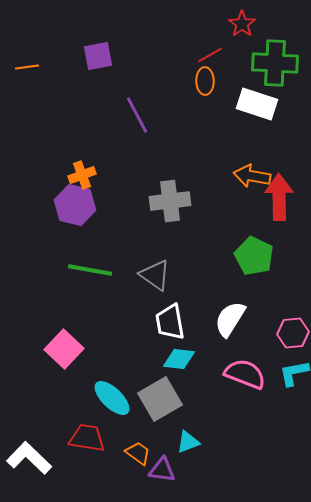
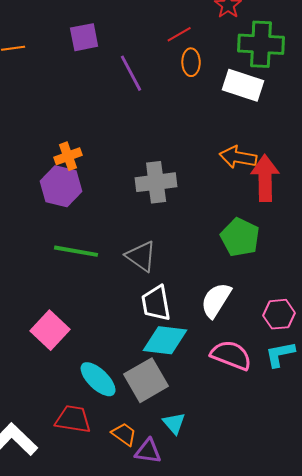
red line: (210, 55) -> (179, 34), moved
purple line: (137, 115) -> (131, 73), moved
cyan diamond: (179, 359) -> (165, 340), size x1.4
cyan triangle: (188, 442) -> (174, 423), turned -50

